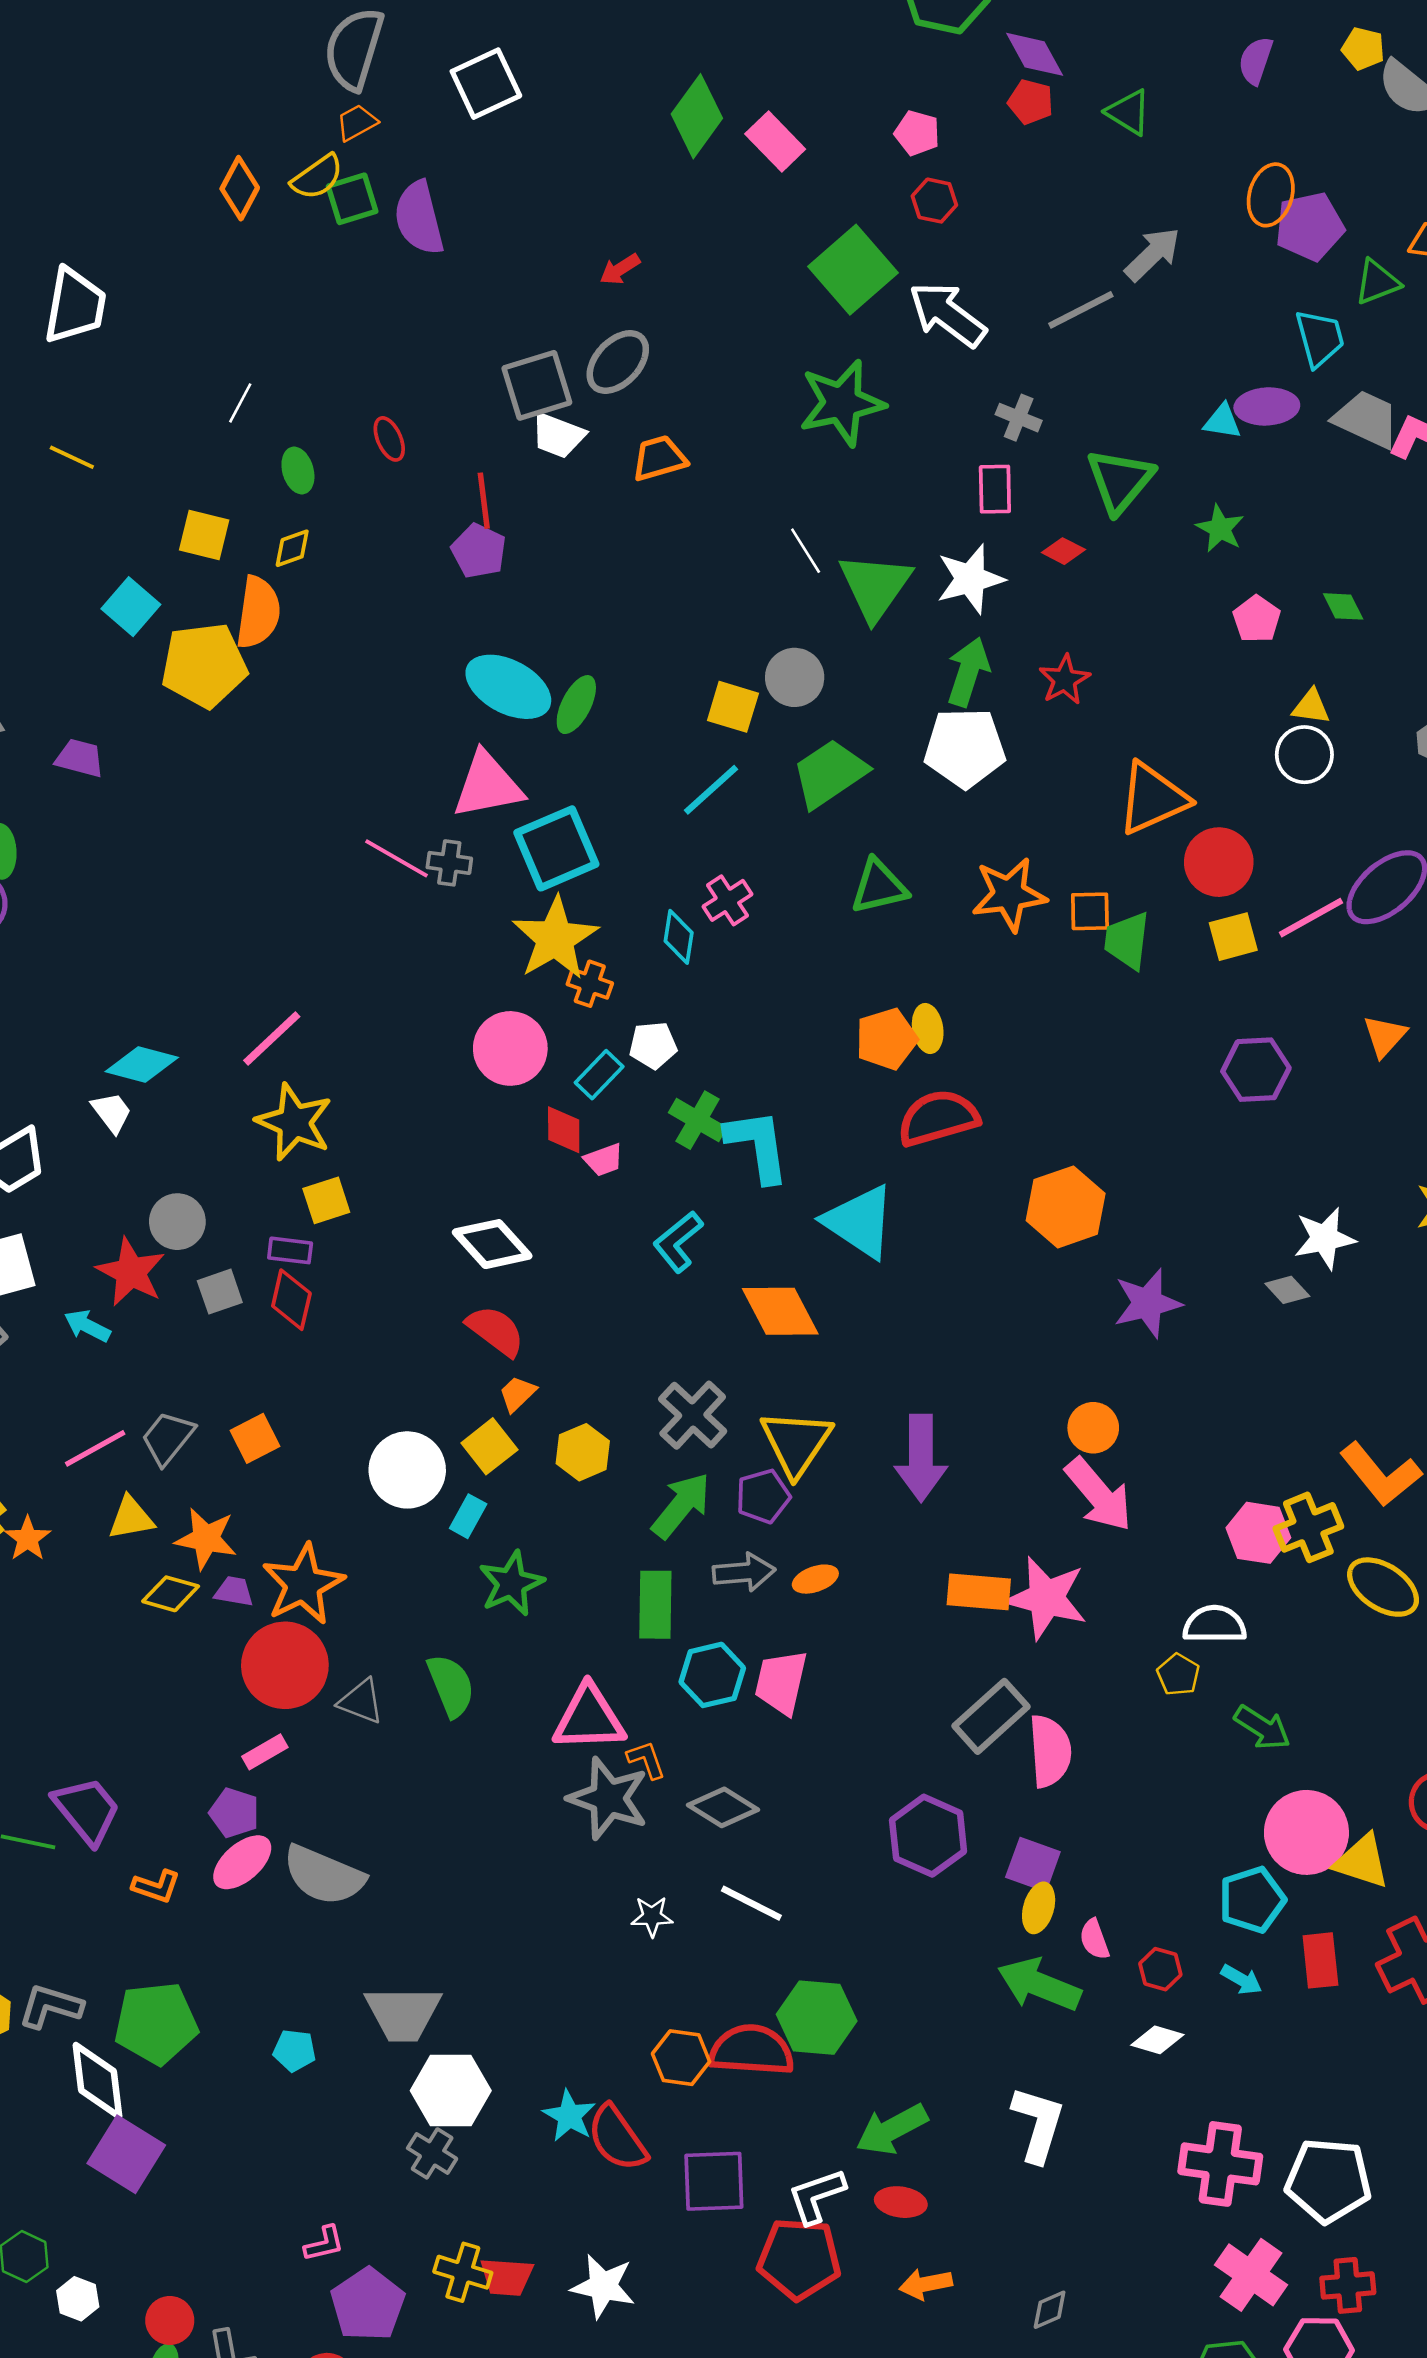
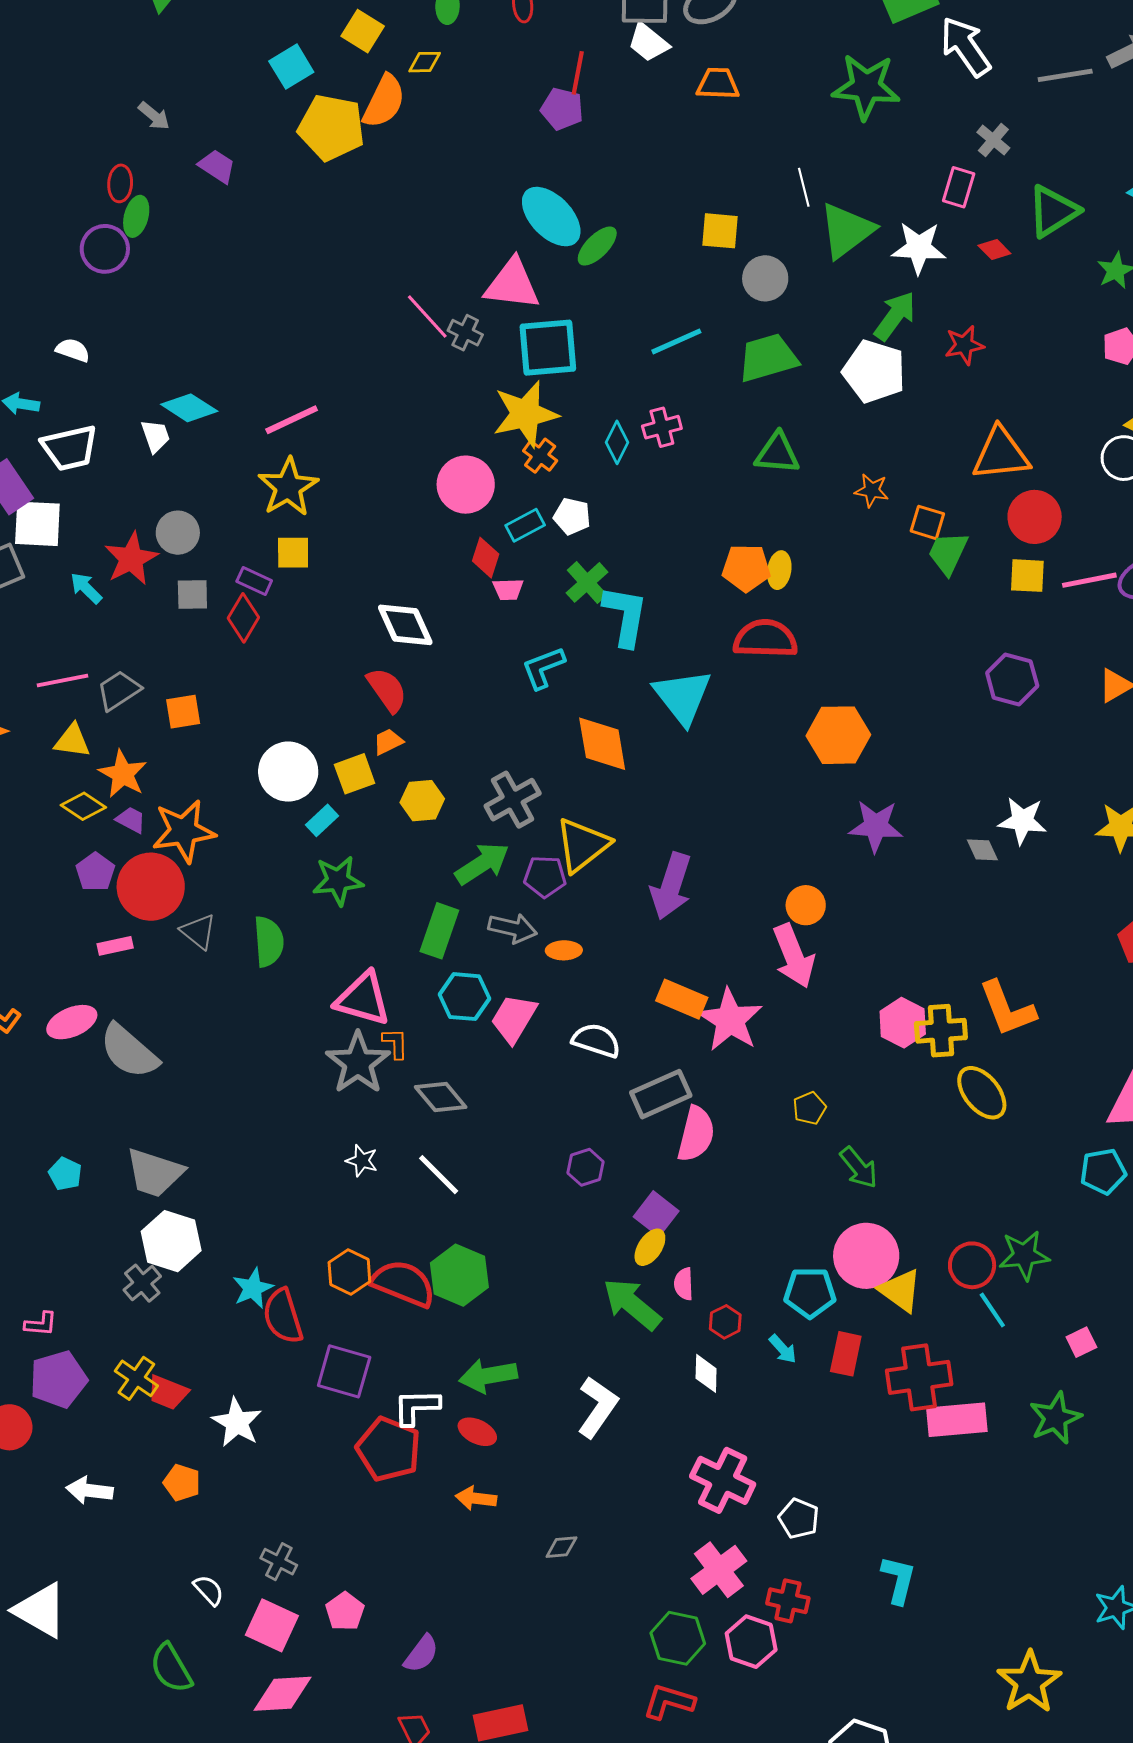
purple pentagon: (479, 551) -> (562, 109), turned -30
yellow square: (733, 707) -> (720, 231), moved, turned -30
orange star: (1009, 894) -> (872, 490), size x0.6
white semicircle: (1215, 1624) -> (596, 1040), moved
purple pentagon: (234, 1813) -> (95, 872), moved
purple hexagon: (928, 1836) -> (586, 1167), size x0.6
white diamond: (1157, 2040) -> (706, 1373), turned 57
white pentagon: (1328, 2180) -> (799, 1519), size x0.6

